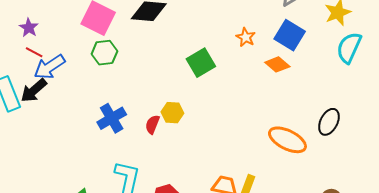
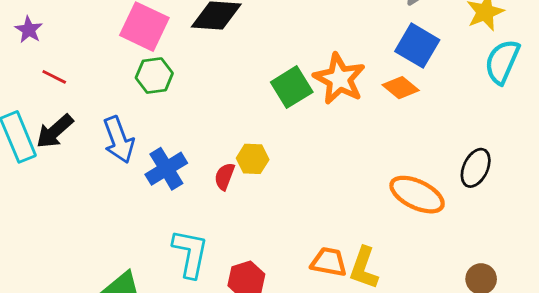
purple star: (29, 28) -> (29, 30), moved
orange star: (246, 37) -> (339, 79), moved, size x1.8
blue arrow: (50, 67) -> (119, 140), moved, turned -76

